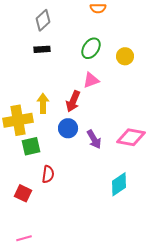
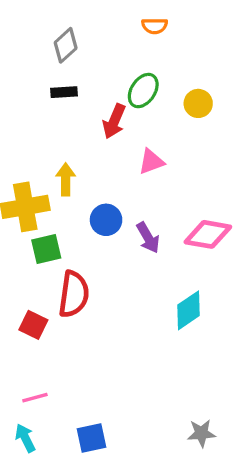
pink triangle: (91, 80) -> (151, 162), moved
red arrow: (73, 101) -> (114, 121), moved
red semicircle: (48, 174) -> (74, 294), size x1.6

